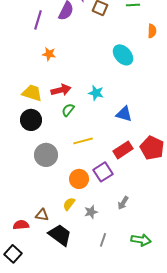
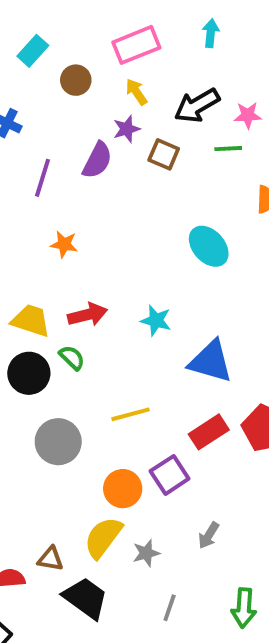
green semicircle: (68, 110) -> (72, 358), moved, turned 96
blue triangle: (124, 114) -> (211, 362), size x1.4
yellow semicircle: (69, 204) -> (103, 537), size x1.6
green arrow: (141, 240) -> (244, 608), turned 84

